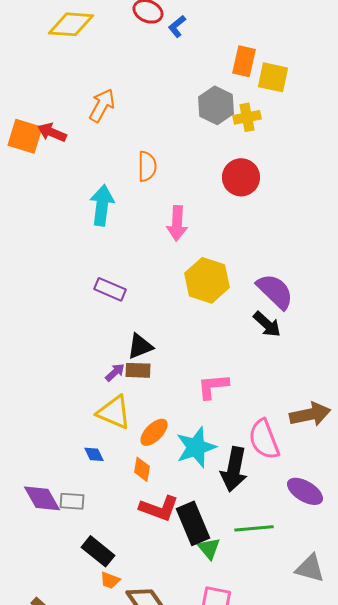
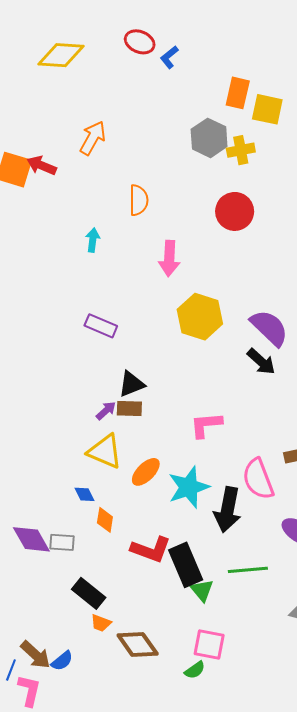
cyan arrow: (102, 205) -> (93, 240), size x0.6
orange diamond: (142, 469) -> (105, 520), moved

